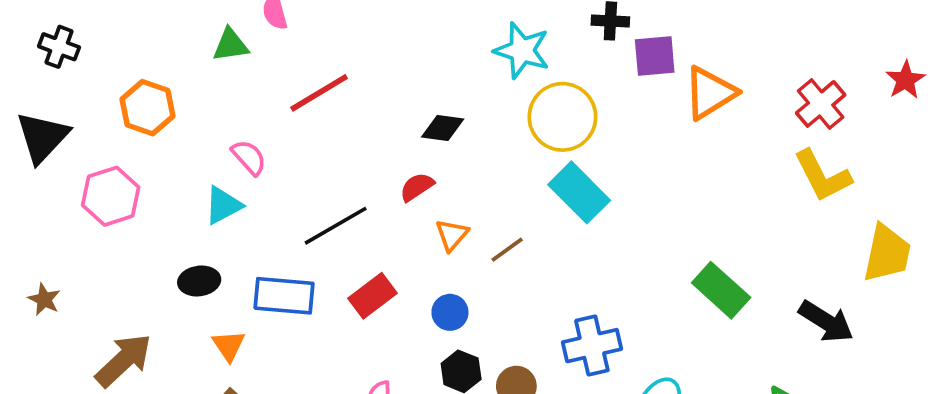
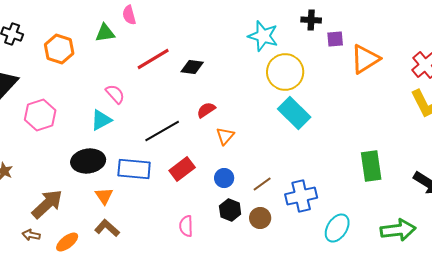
purple square: (655, 56) -> (335, 39), size x0.7
orange hexagon: (148, 108) -> (59, 49), moved
black diamond: (443, 128) -> (192, 67), moved
brown line: (507, 250) -> (262, 184), moved
black ellipse: (199, 281) -> (88, 161), size x1.5
green rectangle: (721, 290) -> (371, 166), turned 40

